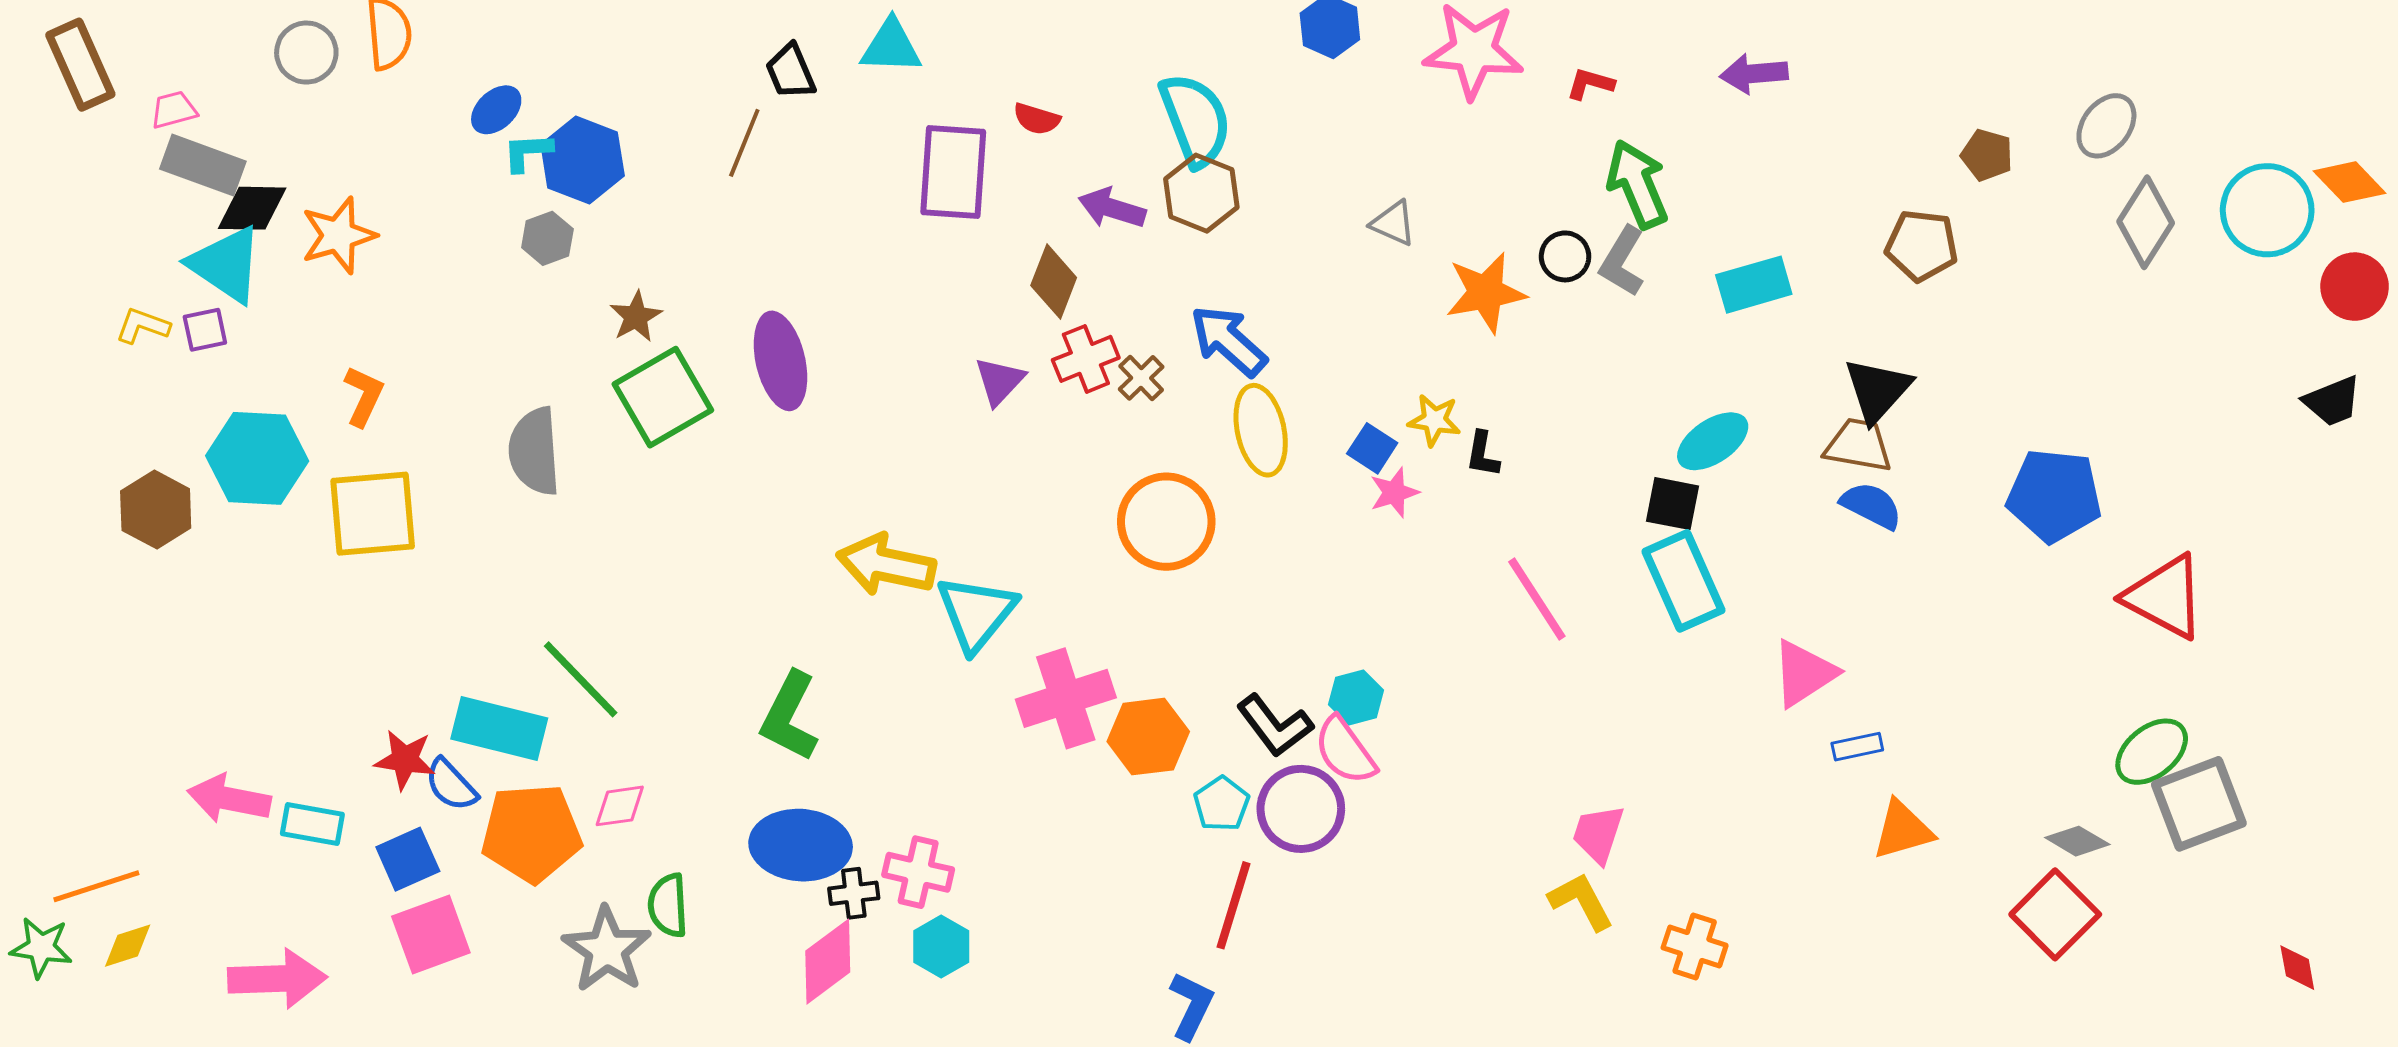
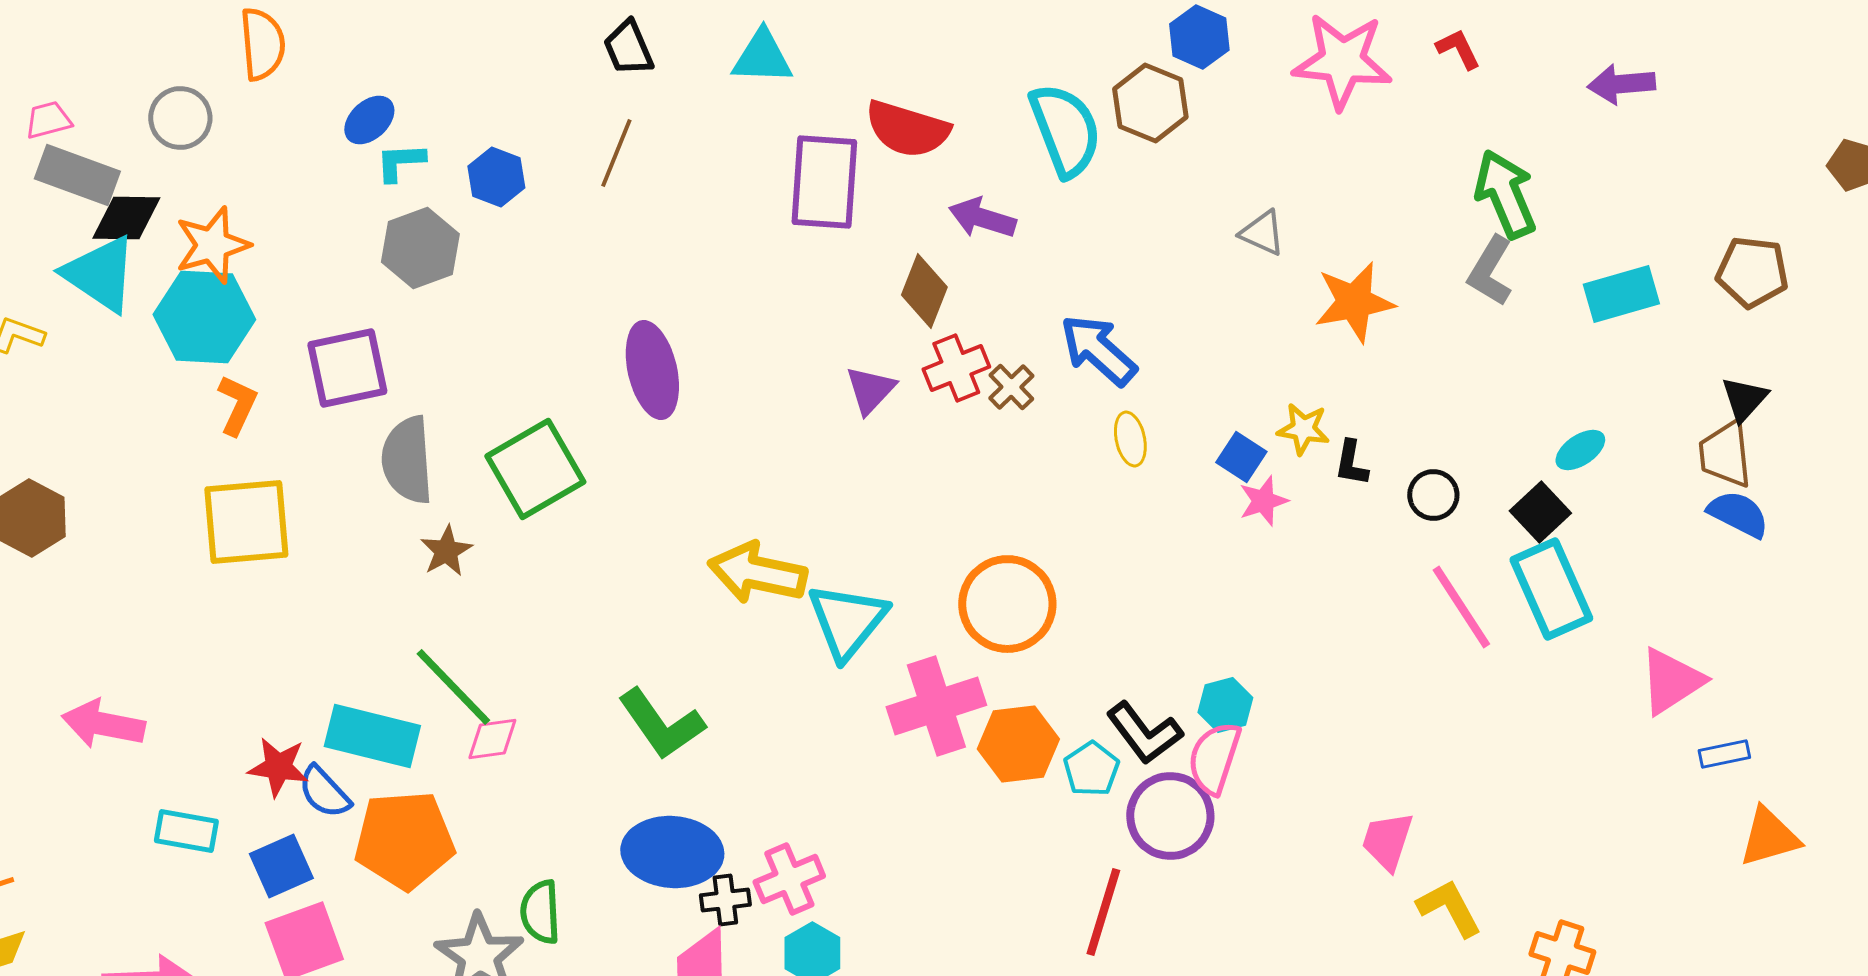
gray circle: (306, 53) -> (180, 118), moved
black trapezoid: (791, 72) -> (628, 48), moved
red L-shape: (1590, 84) -> (1458, 49), moved, turned 48
red semicircle: (1037, 119) -> (907, 129), size x1.8
blue hexagon: (583, 160) -> (496, 177), moved, size x0.7
brown hexagon: (1201, 193) -> (1150, 103), moved
gray hexagon: (547, 238) -> (420, 248), size x1.5
brown pentagon: (1922, 245) -> (1752, 272), moved
black circle: (1565, 256) -> (1433, 495), moved
brown star: (636, 317) -> (446, 551), moved
purple square: (205, 330) -> (347, 368), moved, size x1.8
black triangle: (1877, 390) -> (1744, 399), size x0.7
green square: (663, 397) -> (535, 469), moved
yellow ellipse: (1261, 430) -> (1130, 439), size x0.6
cyan ellipse: (1713, 441) -> (1580, 450), size x0.7
brown trapezoid: (1858, 445) -> (1725, 454), turned -106
cyan hexagon: (257, 458) -> (204, 317), moved
black square: (1672, 504) -> (1540, 512), turned 36
orange circle: (1166, 522) -> (1007, 604), moved
pink line: (1537, 599) -> (1461, 607), moved
green L-shape: (790, 716) -> (661, 724), turned -62
pink semicircle: (1345, 751) -> (1214, 758), turned 54
pink arrow: (229, 799) -> (103, 724), moved
cyan pentagon: (1221, 804) -> (1091, 769), moved
pink diamond: (620, 806) -> (492, 739), moved
pink trapezoid: (1598, 834) -> (1387, 841), moved
pink cross: (918, 872) -> (789, 879), turned -36

